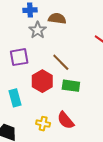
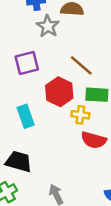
red semicircle: (66, 120) -> (94, 140), turned -30
yellow cross: (43, 124) -> (80, 115), moved

